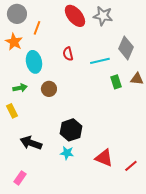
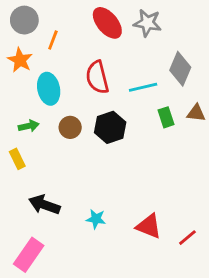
red semicircle: (68, 54) -> (97, 77), size x1.6
black hexagon: (71, 130) -> (110, 127), moved
pink rectangle: (20, 178) -> (29, 255), size x1.6

